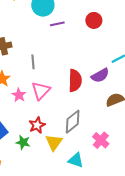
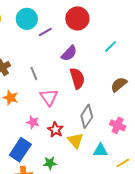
red circle: (94, 20) -> (77, 18), size x1.5
purple semicircle: (100, 75) -> (69, 53), moved
pink star: (19, 95) -> (33, 122), moved
green star: (23, 142) -> (50, 163), moved

